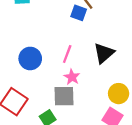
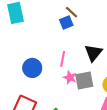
blue square: (79, 13) -> (66, 23), turned -32
gray square: (64, 96) -> (84, 80), moved

